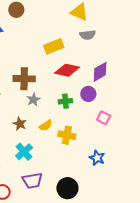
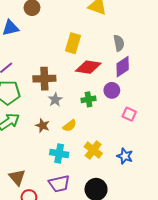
gray semicircle: (88, 35) -> (119, 43), moved, turned -91
yellow rectangle: (54, 46) -> (73, 43), turned -48
yellow cross: (67, 135) -> (93, 150), moved, turned 30
cyan cross: (24, 152) -> (59, 153), moved, turned -36

